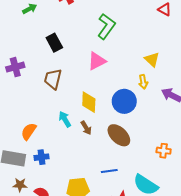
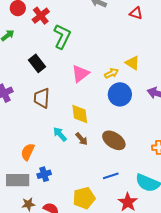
green L-shape: (106, 26) -> (62, 36), moved
yellow arrow: (143, 82) -> (111, 73), moved, turned -96
blue circle: (124, 101) -> (120, 94), moved

